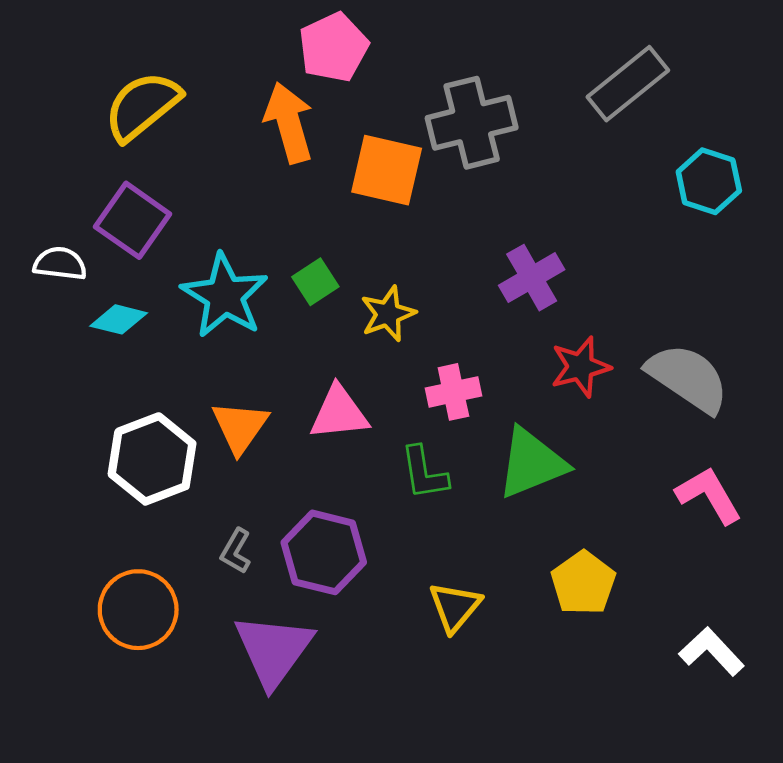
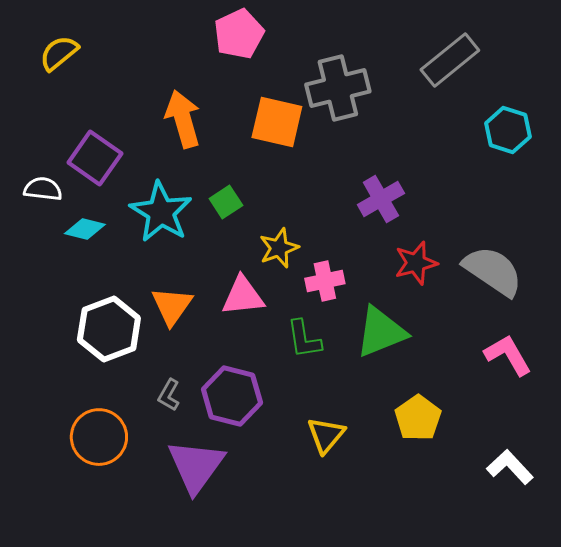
yellow semicircle: (142, 106) -> (59, 53), moved, size x0.7
orange arrow: (289, 123) -> (183, 119), moved
yellow star: (388, 314) -> (279, 248), moved

